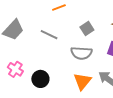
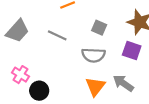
gray square: (87, 28) -> (99, 28), turned -32
black circle: (40, 79) -> (39, 91), moved

